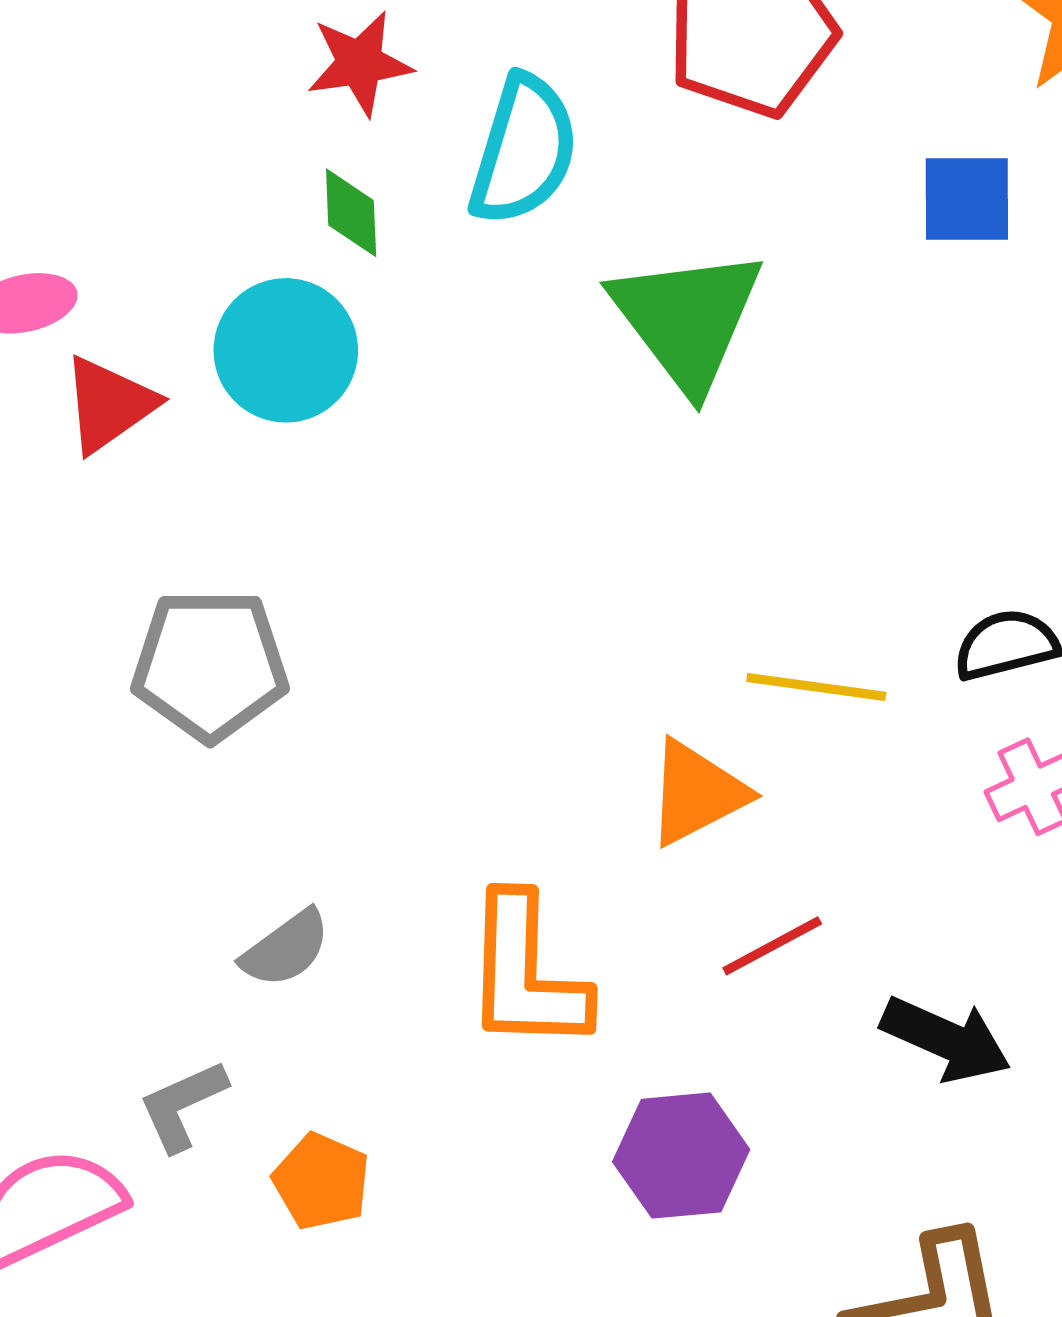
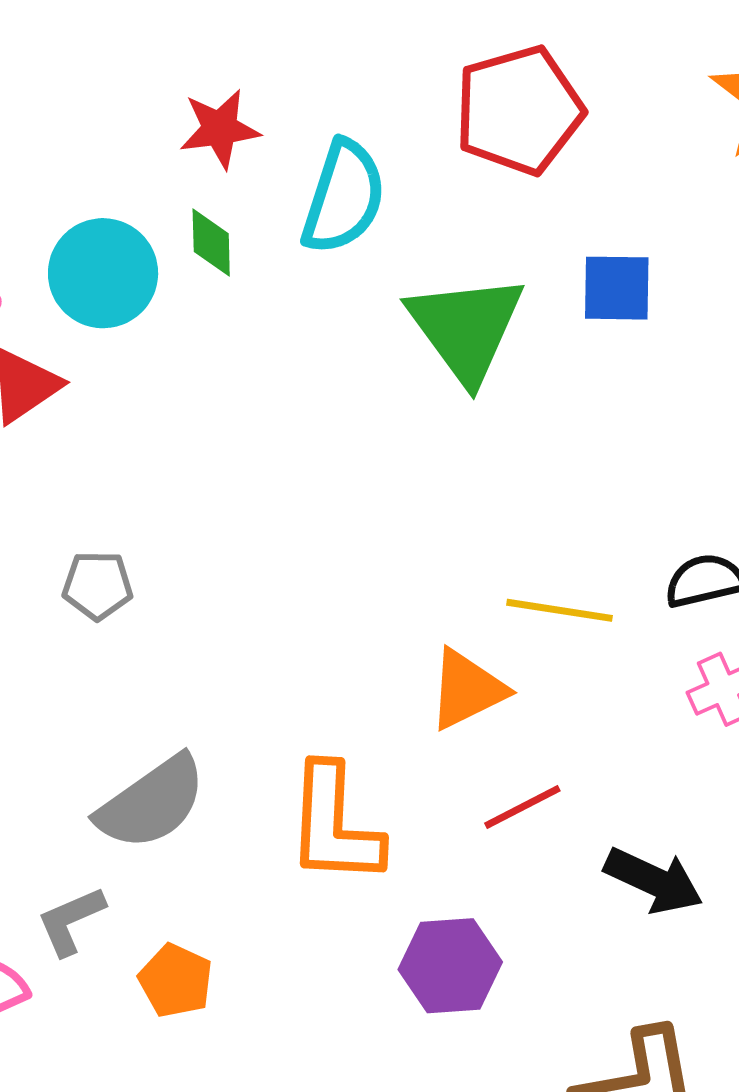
blue square: (967, 199) -> (617, 288), moved
cyan circle: (286, 350) -> (103, 273), moved
gray pentagon: (210, 665) -> (98, 585), size x0.6
gray semicircle: (286, 949) -> (152, 803), size x1.6

